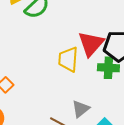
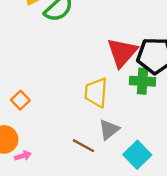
yellow trapezoid: (68, 59) -> (96, 93), moved

